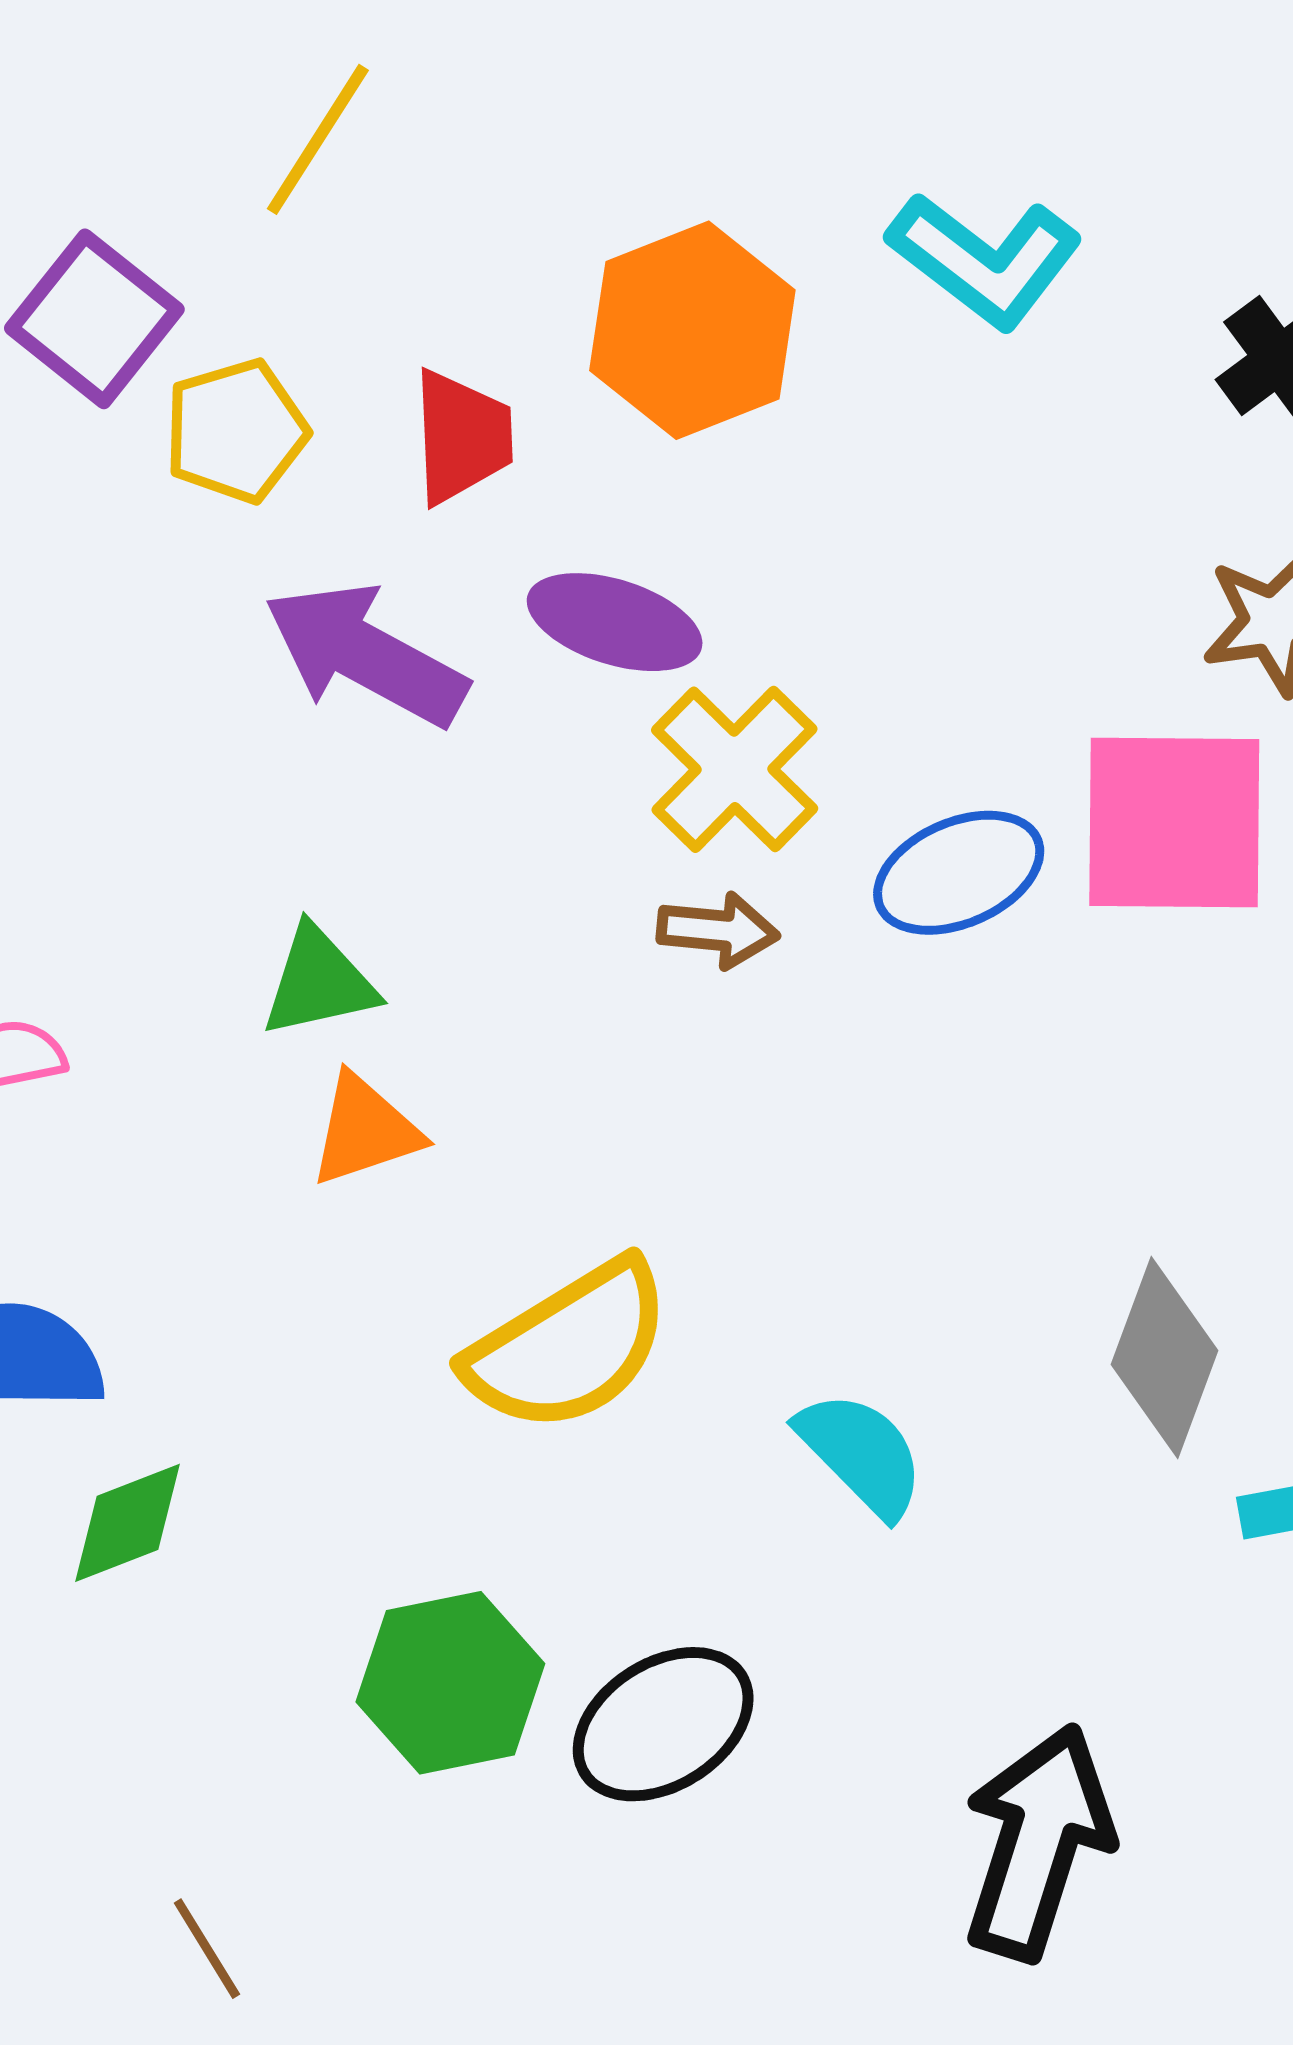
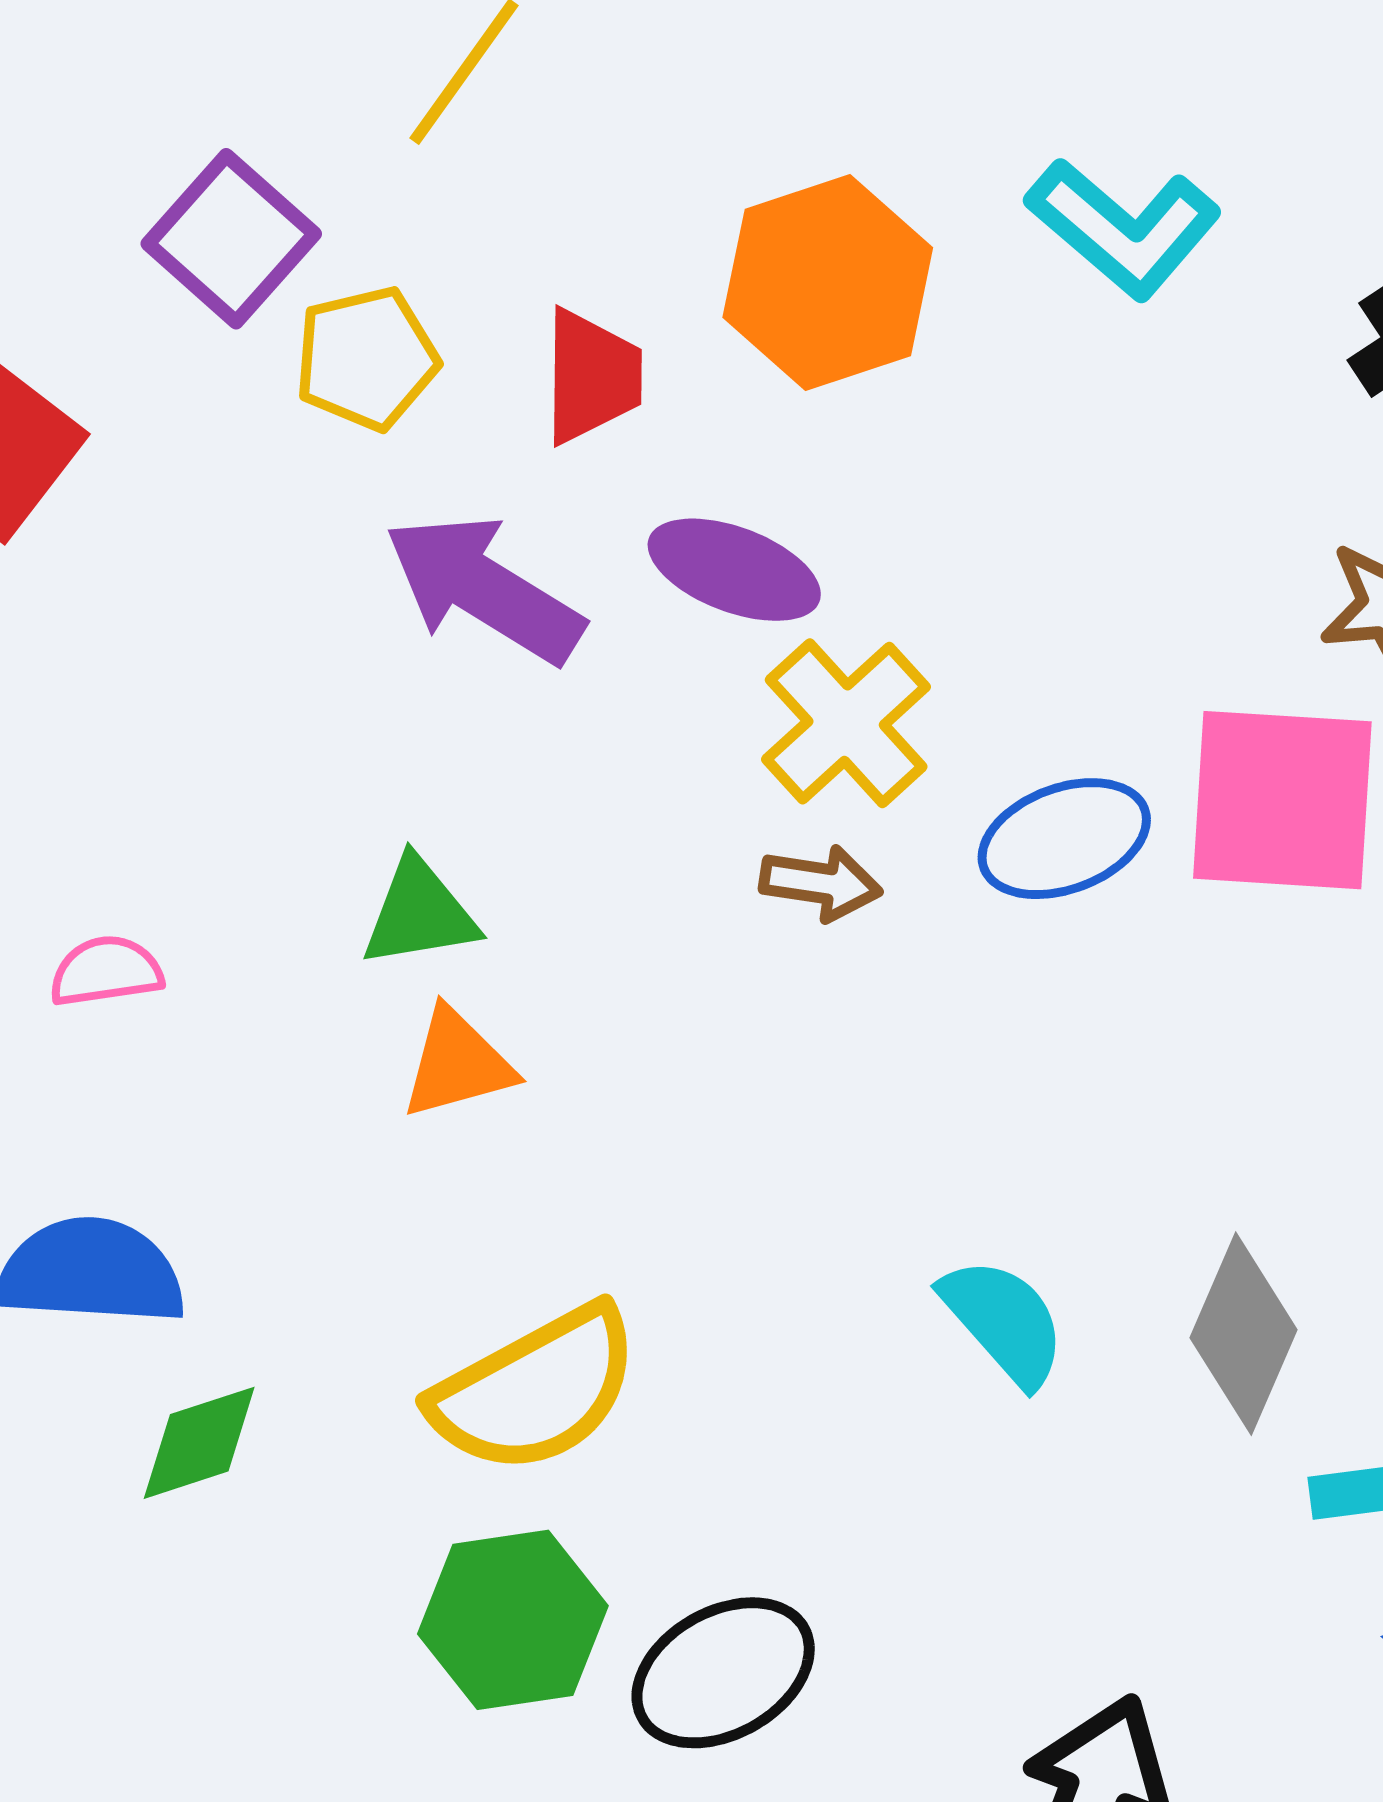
yellow semicircle: (569, 1347) -> (535, 1390), moved
cyan semicircle: (861, 1454) -> (1004, 1321), moved

